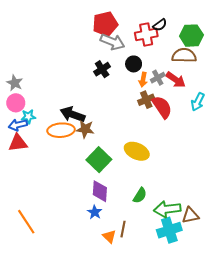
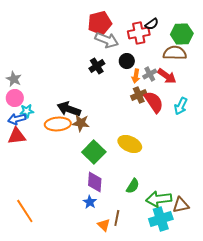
cyan arrow: (198, 102) -> (181, 106), moved

